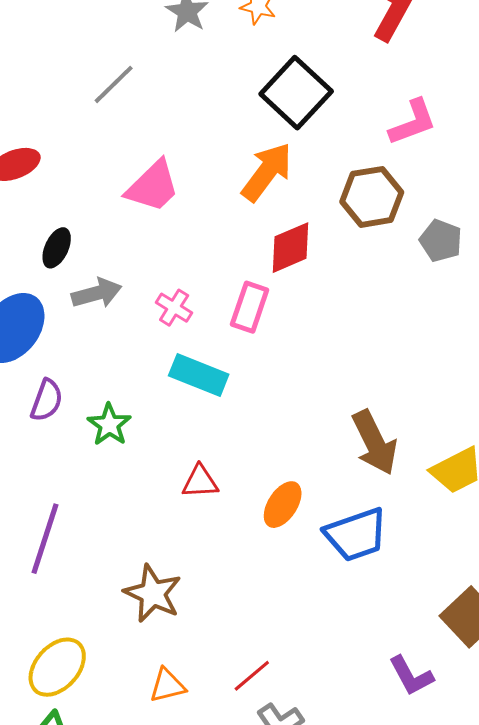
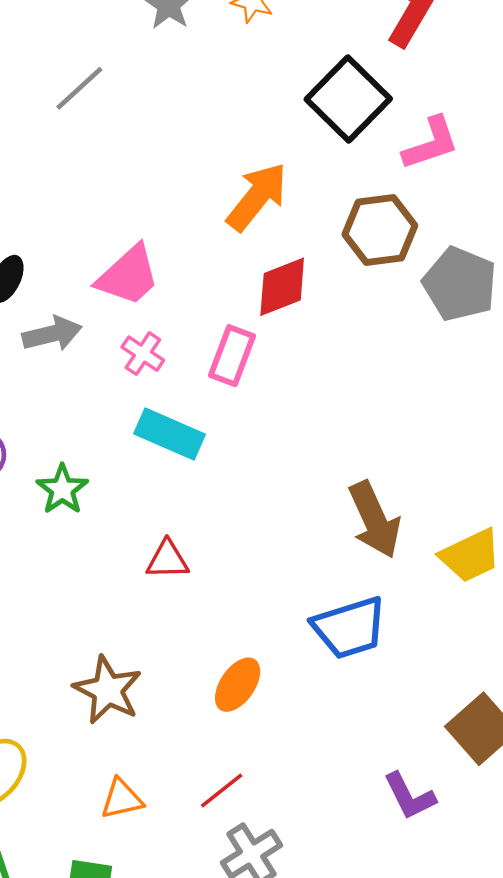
black square: (296, 93) -> (348, 99), moved
pink trapezoid: (153, 186) -> (128, 276), moved
gray pentagon: (441, 241) -> (460, 284), size x1.5
orange ellipse: (283, 505) -> (238, 685), moved

